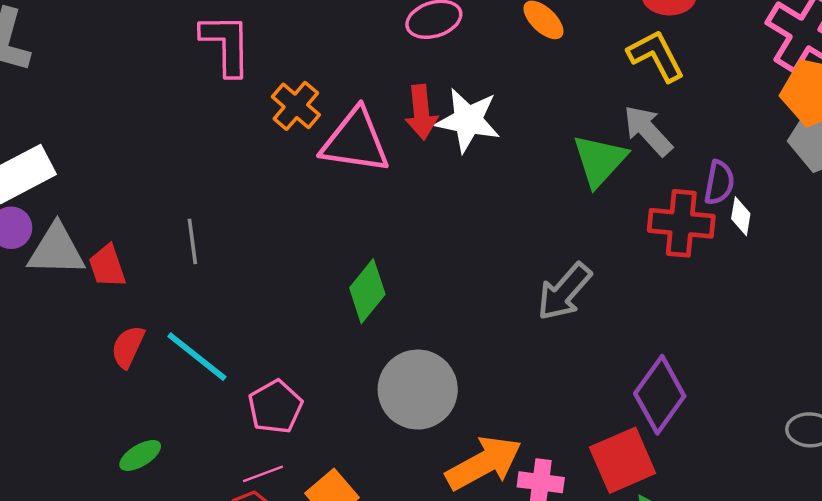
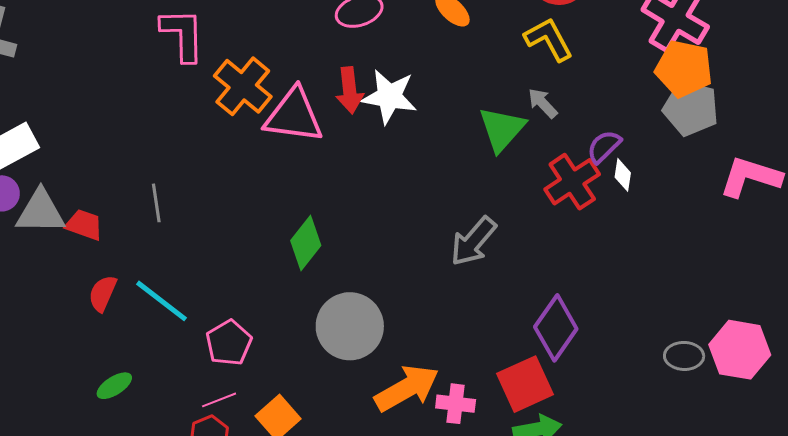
orange cross: (296, 106) -> (243, 86), size x1.4
gray arrow: (648, 131) -> (543, 103), size x0.7
purple semicircle: (719, 183) -> (604, 147), turned -144
red cross: (681, 223) -> (572, 182), turned -38
red trapezoid: (107, 266) -> (84, 225), turned 129

